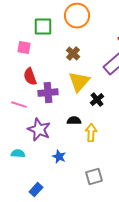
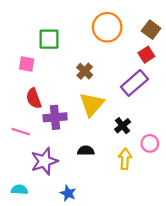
orange circle: (77, 16) -> (107, 27), moved
black cross: (97, 100) -> (123, 126), moved
purple star: (39, 130) -> (44, 161), turned 30
yellow arrow: (91, 133) -> (125, 159), moved

